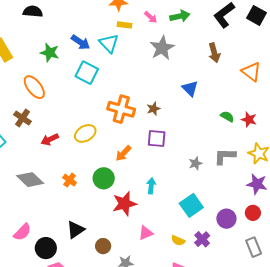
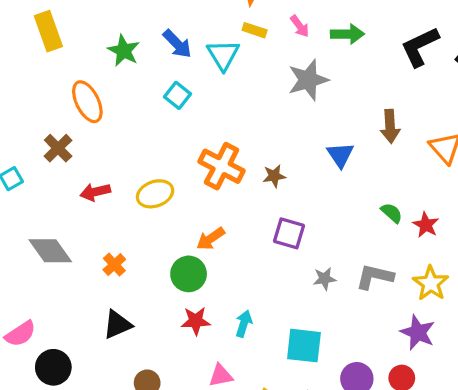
brown arrow: (214, 53) -> (390, 126), moved
cyan square: (87, 73) -> (178, 95), size x0.7
purple square: (157, 139) -> (289, 233), moved
green circle: (104, 178) -> (189, 274), moved
cyan arrow: (151, 186) -> (244, 324), moved
red star: (124, 204) -> (196, 321), size x0.7
cyan square: (191, 205) -> (304, 346), turned 30
black triangle: (76, 230) -> (117, 325), moved

